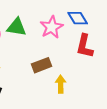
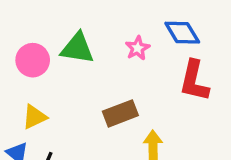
pink star: (52, 27) -> (137, 48), size x0.6

